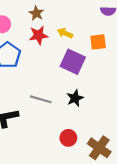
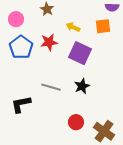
red star: (39, 35) -> (49, 42), moved
orange square: (98, 42) -> (103, 26), moved

